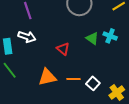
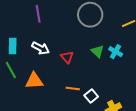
white arrow: (27, 37) -> (41, 48), moved
orange triangle: (47, 77) -> (34, 81), moved

